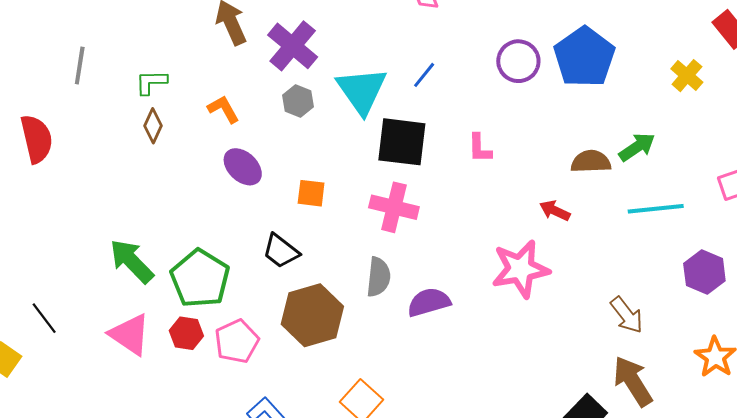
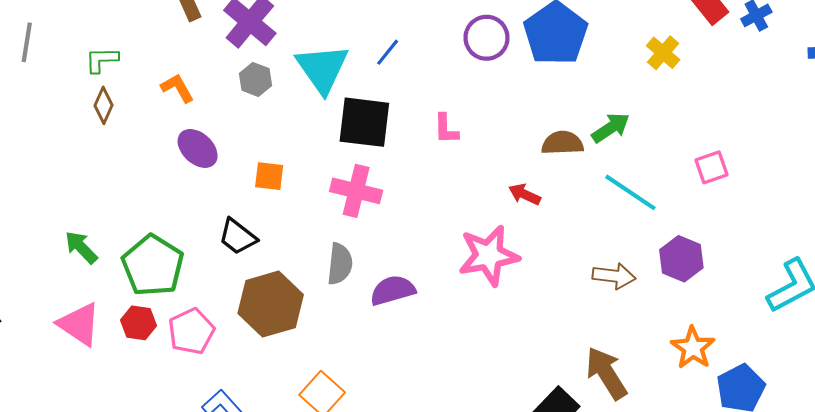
cyan line: (656, 209) -> (630, 192), turned 40
green arrow: (132, 261) -> (81, 247), size x0.7
brown arrow: (627, 315) -> (614, 276), moved, turned -45

